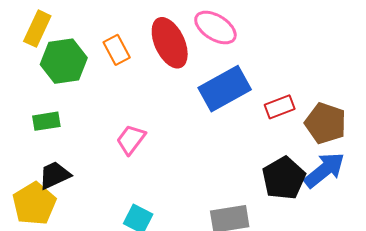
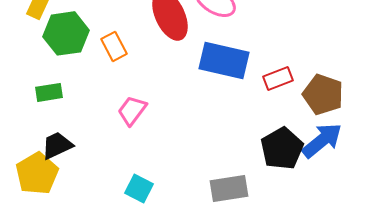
orange rectangle: (117, 50) -> (114, 46), moved
blue rectangle: (225, 89) -> (224, 60), turned 42

